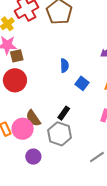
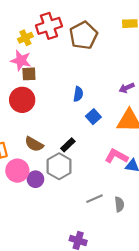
brown semicircle: (33, 118) -> (34, 144), turned -36
pink circle: (23, 129) -> (17, 171), moved
purple circle: (33, 157) -> (35, 179), moved

